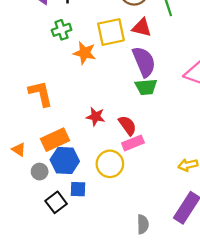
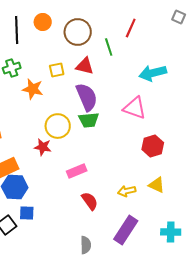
yellow square: (111, 32) -> (57, 70), size x0.6
red semicircle: (127, 125) -> (90, 201), moved
yellow circle: (110, 164) -> (58, 126), moved

